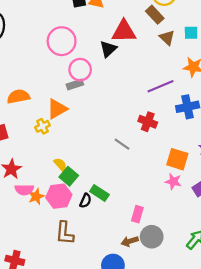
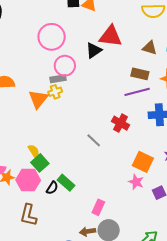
brown rectangle: (155, 15) -> (140, 74), moved, turned -42
brown triangle: (167, 38) -> (150, 48), turned -35
orange triangle: (57, 109) -> (38, 99), turned -30
yellow cross: (43, 126) -> (55, 92), moved

